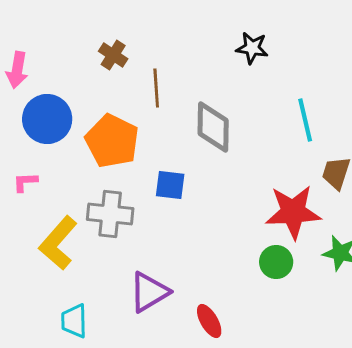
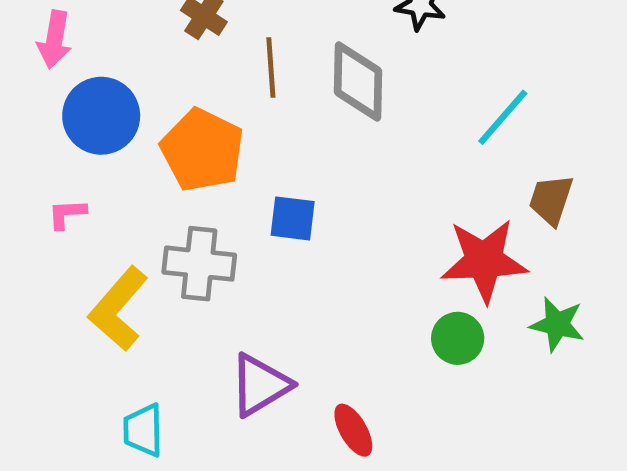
cyan line: (305, 120) -> (503, 117), turned 54
gray diamond: (213, 127) -> (358, 81), moved

